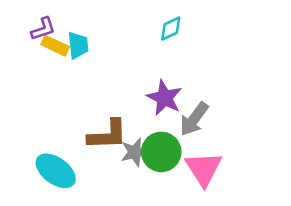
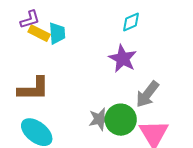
purple star: (164, 98) -> (123, 59), moved
brown L-shape: (108, 135) -> (33, 89), moved

